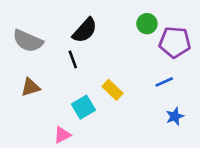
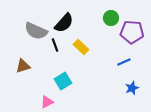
gray semicircle: (28, 41) -> (36, 31), moved
yellow rectangle: (113, 90) -> (81, 47), moved

